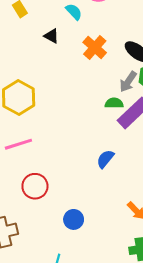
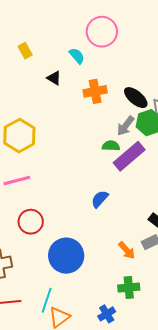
orange cross: (95, 48) -> (95, 91), turned 35
blue circle: (74, 219) -> (66, 256), size x1.8

